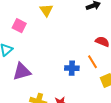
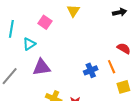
blue cross: (72, 68) -> (91, 70), turned -32

